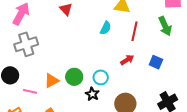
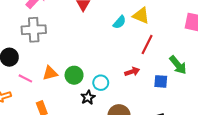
green arrow: (165, 26) -> (178, 65), moved, turned -30
cyan semicircle: (106, 28) -> (120, 22), moved
blue square: (156, 62) -> (161, 81), turned -32

